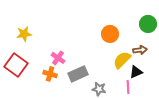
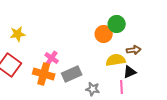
green circle: (148, 24) -> (117, 24), moved
yellow semicircle: (122, 60) -> (116, 60), turned 36
orange cross: (50, 74) -> (44, 74), size x1.5

